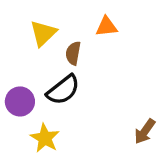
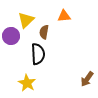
black semicircle: (63, 90) -> (38, 54), turned -55
purple circle: (20, 101) -> (11, 36), moved

